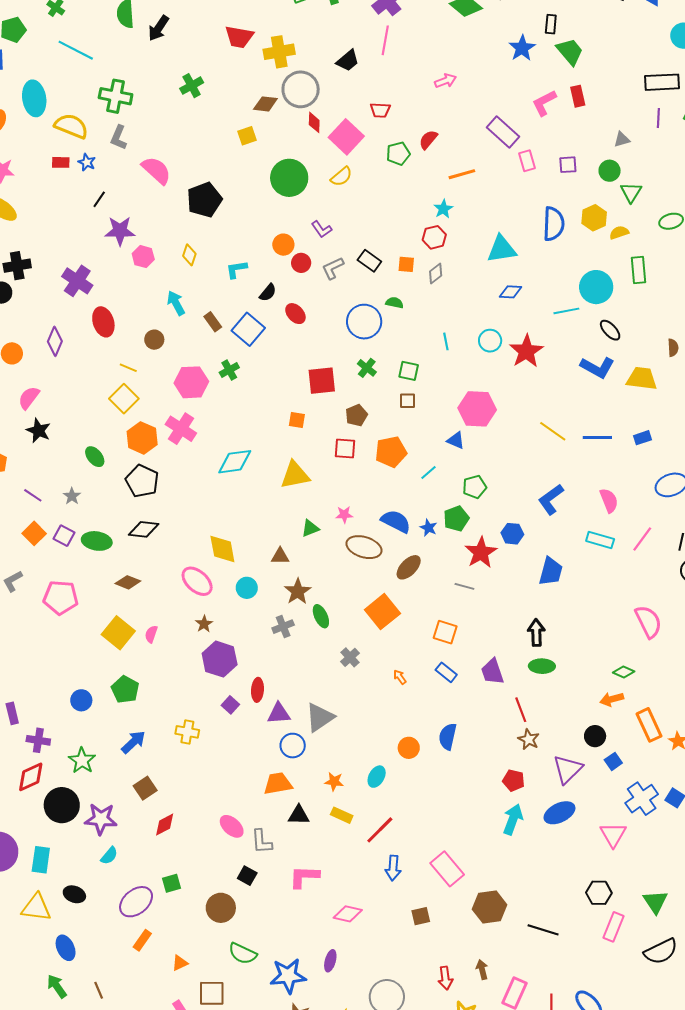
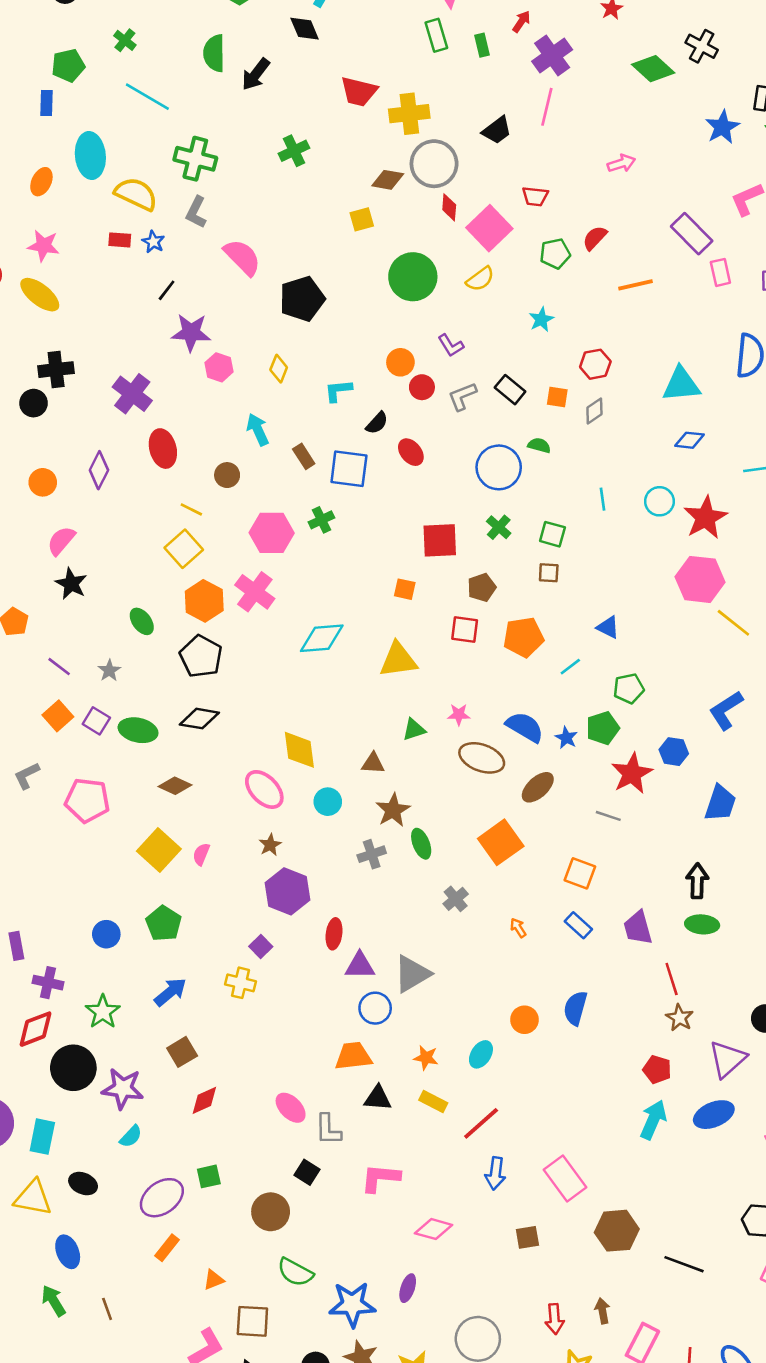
cyan star: (443, 209) -> (541, 319), moved
blue square: (248, 329) -> (349, 469), turned -36
pink hexagon: (477, 409) -> (700, 579), moved
purple square: (230, 705) -> (261, 946), moved

